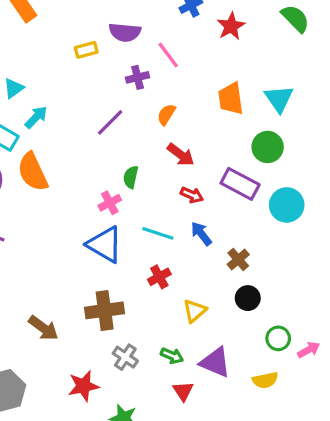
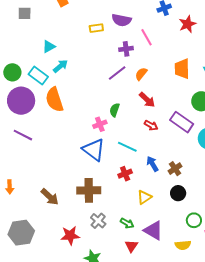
purple line: (110, 122) -> (117, 73), moved
blue arrow: (201, 234) -> (152, 164), moved

